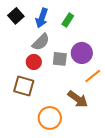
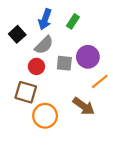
black square: (16, 16) -> (17, 34), moved
orange circle: (50, 118) -> (45, 116), moved

